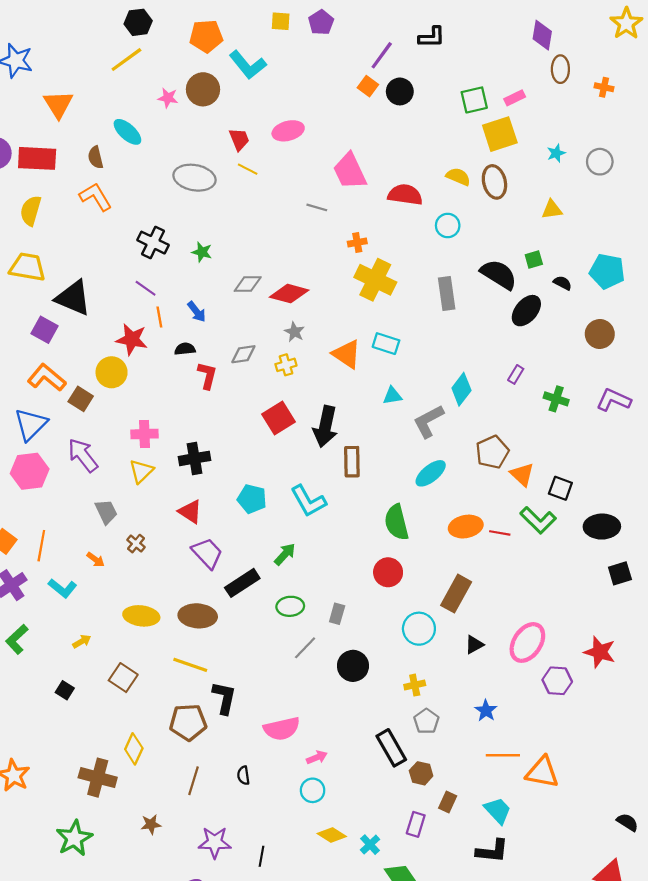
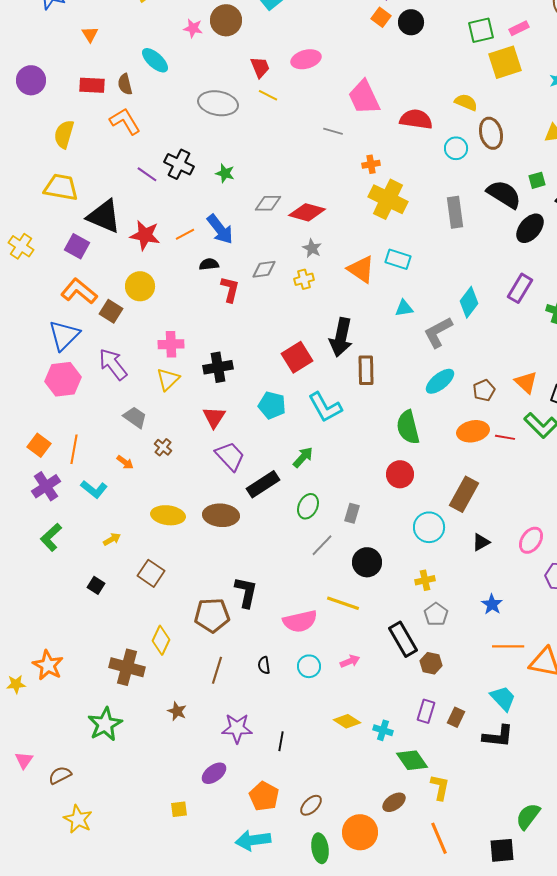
orange triangle: (58, 104) -> (90, 34), size x0.6
red rectangle: (37, 158) -> (92, 85), moved, size x0.7
brown ellipse: (494, 182) -> (491, 133), moved
purple line: (146, 288) -> (147, 174), moved
blue arrow: (197, 312) -> (220, 229), size x1.5
orange line: (159, 317) -> (185, 234), turned 72
red star: (132, 339) -> (145, 235), moved
purple rectangle: (516, 374) -> (520, 288), size x1.6
red square: (279, 418) -> (297, 357), moved
brown pentagon: (492, 452) -> (484, 390), moved, size x0.7
gray trapezoid: (106, 512) -> (135, 417), turned -30
red triangle: (190, 512) -> (214, 417), turned 30
green ellipse: (290, 606) -> (308, 506), turned -60
pink ellipse: (527, 642) -> (531, 540), size x0.7
yellow line: (190, 665) -> (343, 603), moved
pink arrow: (317, 757) -> (350, 661), moved
cyan circle: (313, 790) -> (309, 666), moved
brown rectangle: (448, 802) -> (456, 717), moved
brown star: (151, 824) -> (177, 711), turned 30
cyan cross: (370, 845) -> (383, 730), turned -30

